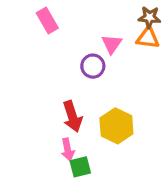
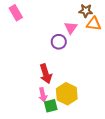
brown star: (149, 17) -> (86, 11), moved
pink rectangle: (47, 20) -> (16, 13), moved
yellow hexagon: (116, 126) -> (67, 94), moved

